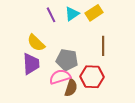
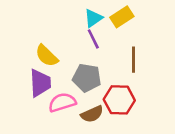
purple line: (51, 15) -> (93, 39), moved
pink semicircle: (60, 77) -> (62, 102), moved
brown semicircle: (71, 88) -> (92, 114), turned 48

